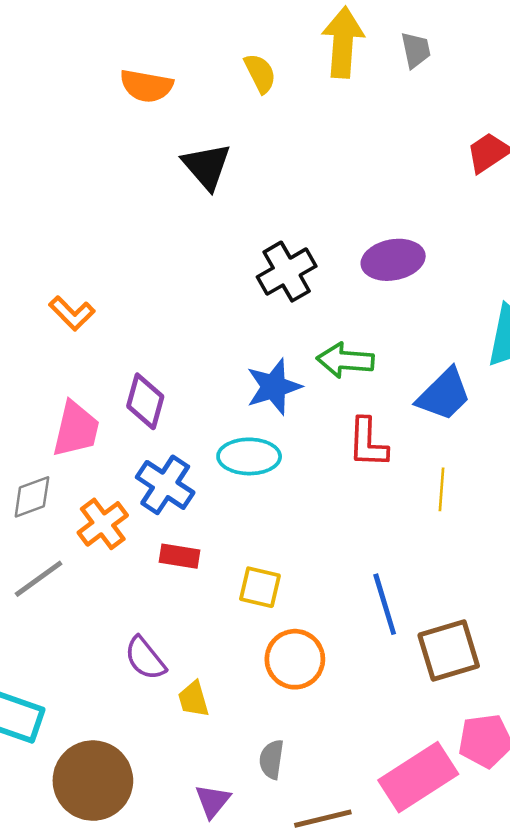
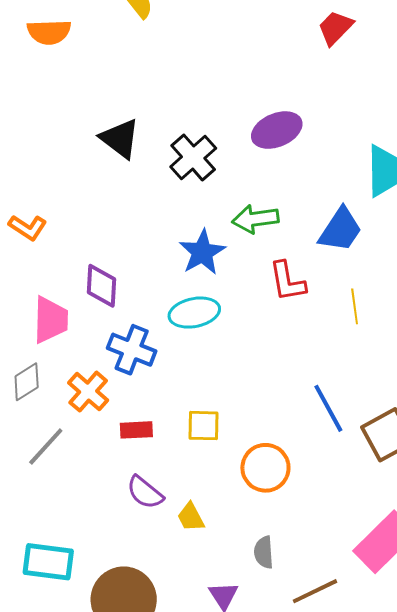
black triangle: (207, 166) -> (120, 139), moved
red rectangle: (179, 556) -> (136, 430), moved
yellow square: (260, 587) -> (204, 426), moved

